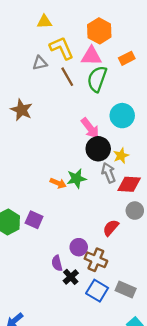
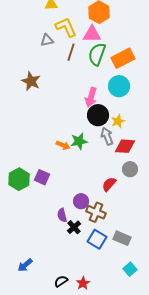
orange rectangle: (127, 58) -> (123, 58), moved, size x1.6
brown line: (67, 77) -> (71, 52), turned 48
pink arrow: (90, 128) -> (91, 97), turned 54

